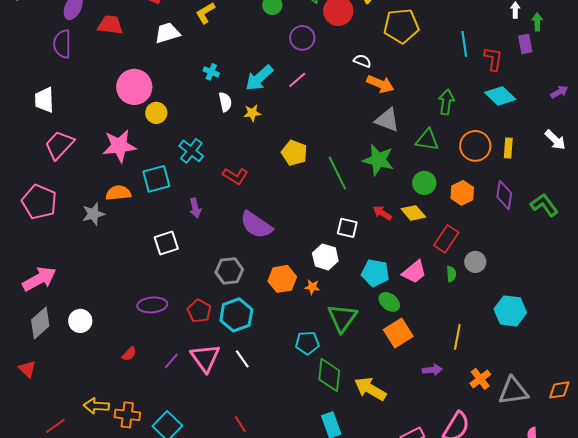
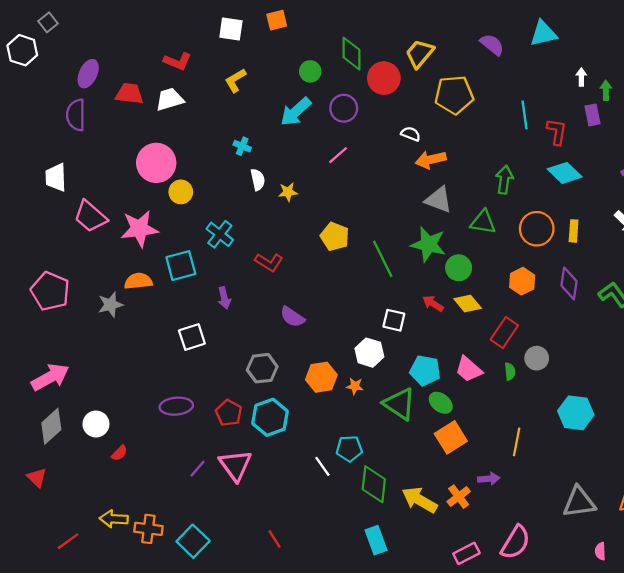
white trapezoid: (167, 33) -> (170, 99), moved
cyan arrow: (259, 78) -> (296, 112), moved
orange arrow: (380, 84) -> (431, 160), turned 144
pink trapezoid: (59, 145) -> (90, 216), moved, turned -92
green circle: (424, 183) -> (459, 268), moved
purple semicircle: (256, 225) -> (292, 317), size x0.7
pink trapezoid: (414, 272) -> (469, 369), turned 80
green triangle: (342, 318) -> (399, 404), moved, turned -32
red semicircle: (129, 354) -> (119, 453), moved
white line: (242, 359) -> (322, 466), moved
orange cross: (480, 379) -> (459, 497), moved

